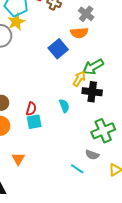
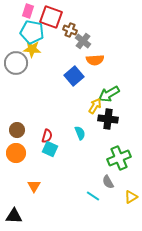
gray cross: (86, 14) -> (83, 41), moved
yellow star: (16, 22) -> (32, 49), turned 30
cyan square: (34, 122) -> (50, 149), turned 35
gray semicircle: (92, 155) -> (108, 182), turned 40

